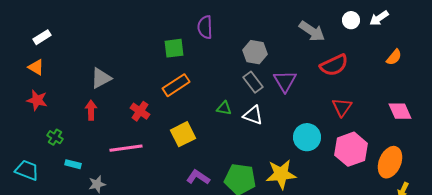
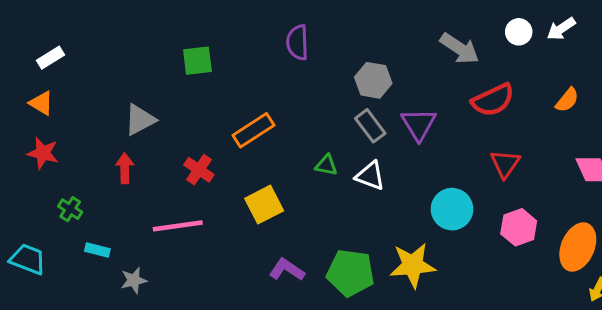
green square: (174, 48) -> (197, 61), moved
orange semicircle: (394, 57) -> (567, 100), moved
pink hexagon: (351, 149) -> (519, 227), size x0.7

